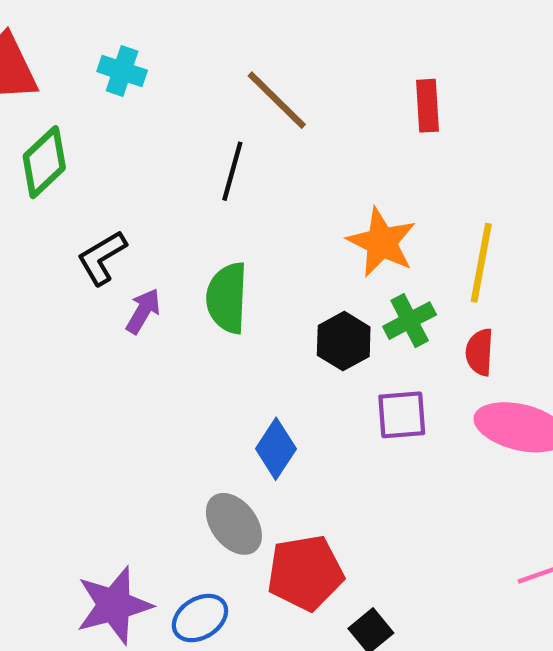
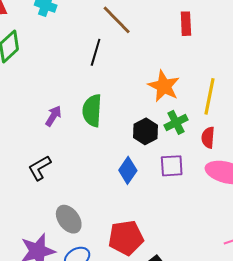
black L-shape: (102, 258) -> (40, 168), moved
blue diamond: (276, 449) -> (128, 170), moved
gray ellipse: (234, 524) -> (69, 219), moved

